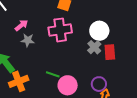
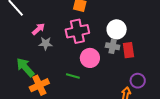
gray cross: (94, 47) -> (113, 46), turned -32
purple circle: (99, 84) -> (138, 81), moved
pink circle: (68, 85) -> (90, 58), moved

